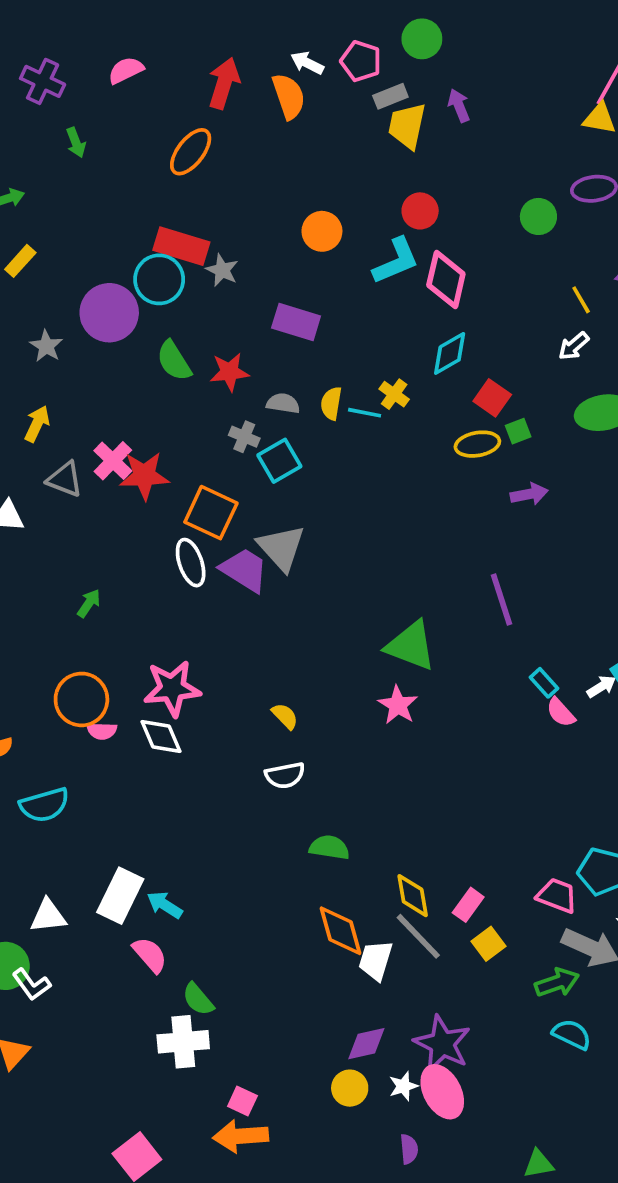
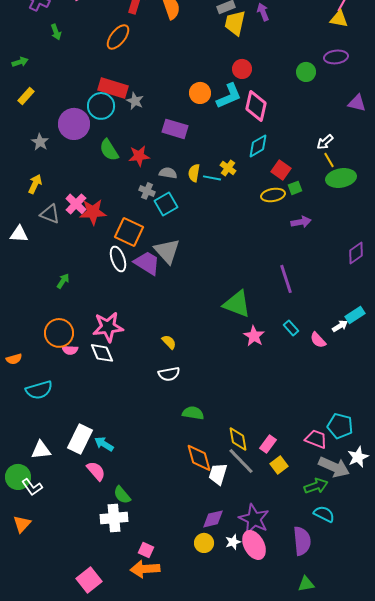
orange circle: (322, 231) -> (200, 93), moved
yellow line: (581, 300) -> (329, 160), moved
cyan rectangle: (544, 683) -> (291, 328), moved
pink star: (398, 705) -> (254, 336), moved
purple semicircle: (409, 1149) -> (302, 541), moved, size x1.8

